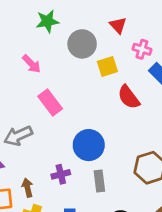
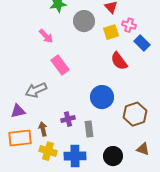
yellow square: (107, 67) -> (111, 32), moved
blue circle: (89, 145) -> (102, 97), moved
gray rectangle: (99, 181) -> (89, 129), moved

